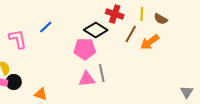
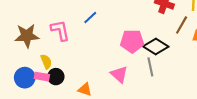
black diamond: (96, 30) -> (156, 46), moved
pink triangle: (87, 79) -> (119, 74), moved, turned 48

